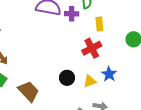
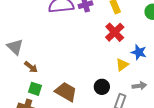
black circle: (67, 78) -> (102, 87), moved

